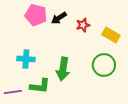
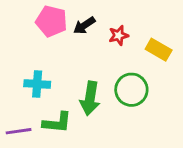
green circle: (104, 65) -> (131, 90), moved

